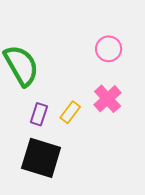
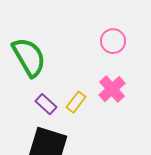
purple rectangle: (39, 114) -> (46, 104), turned -65

